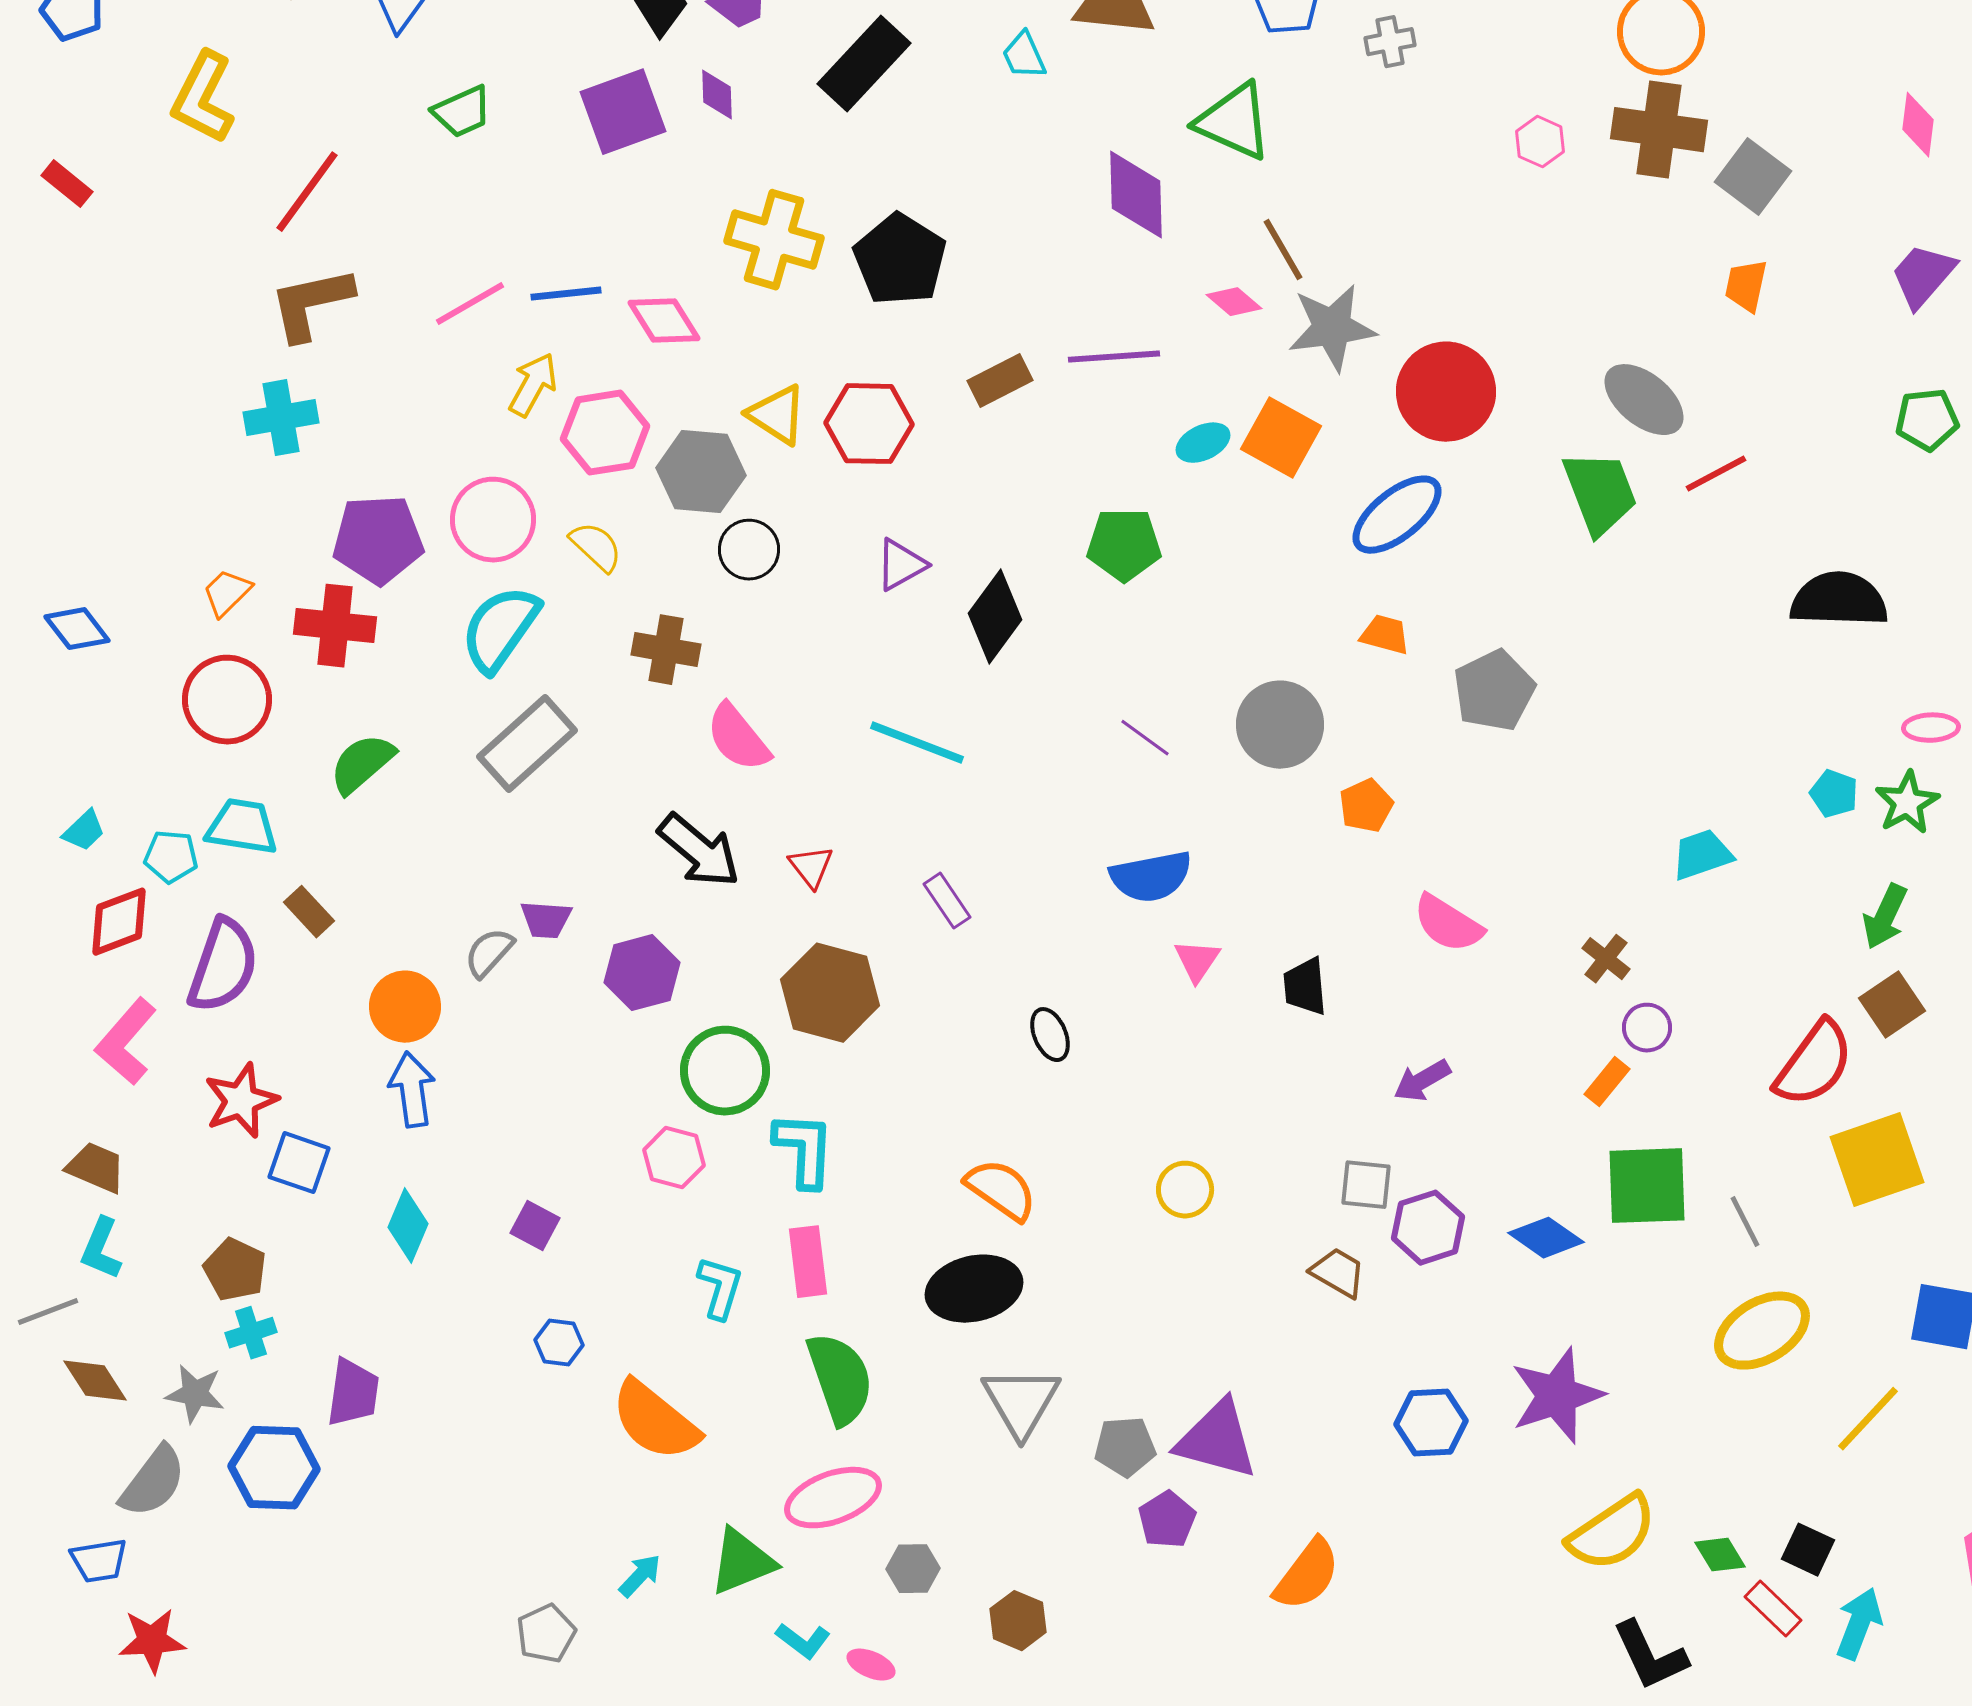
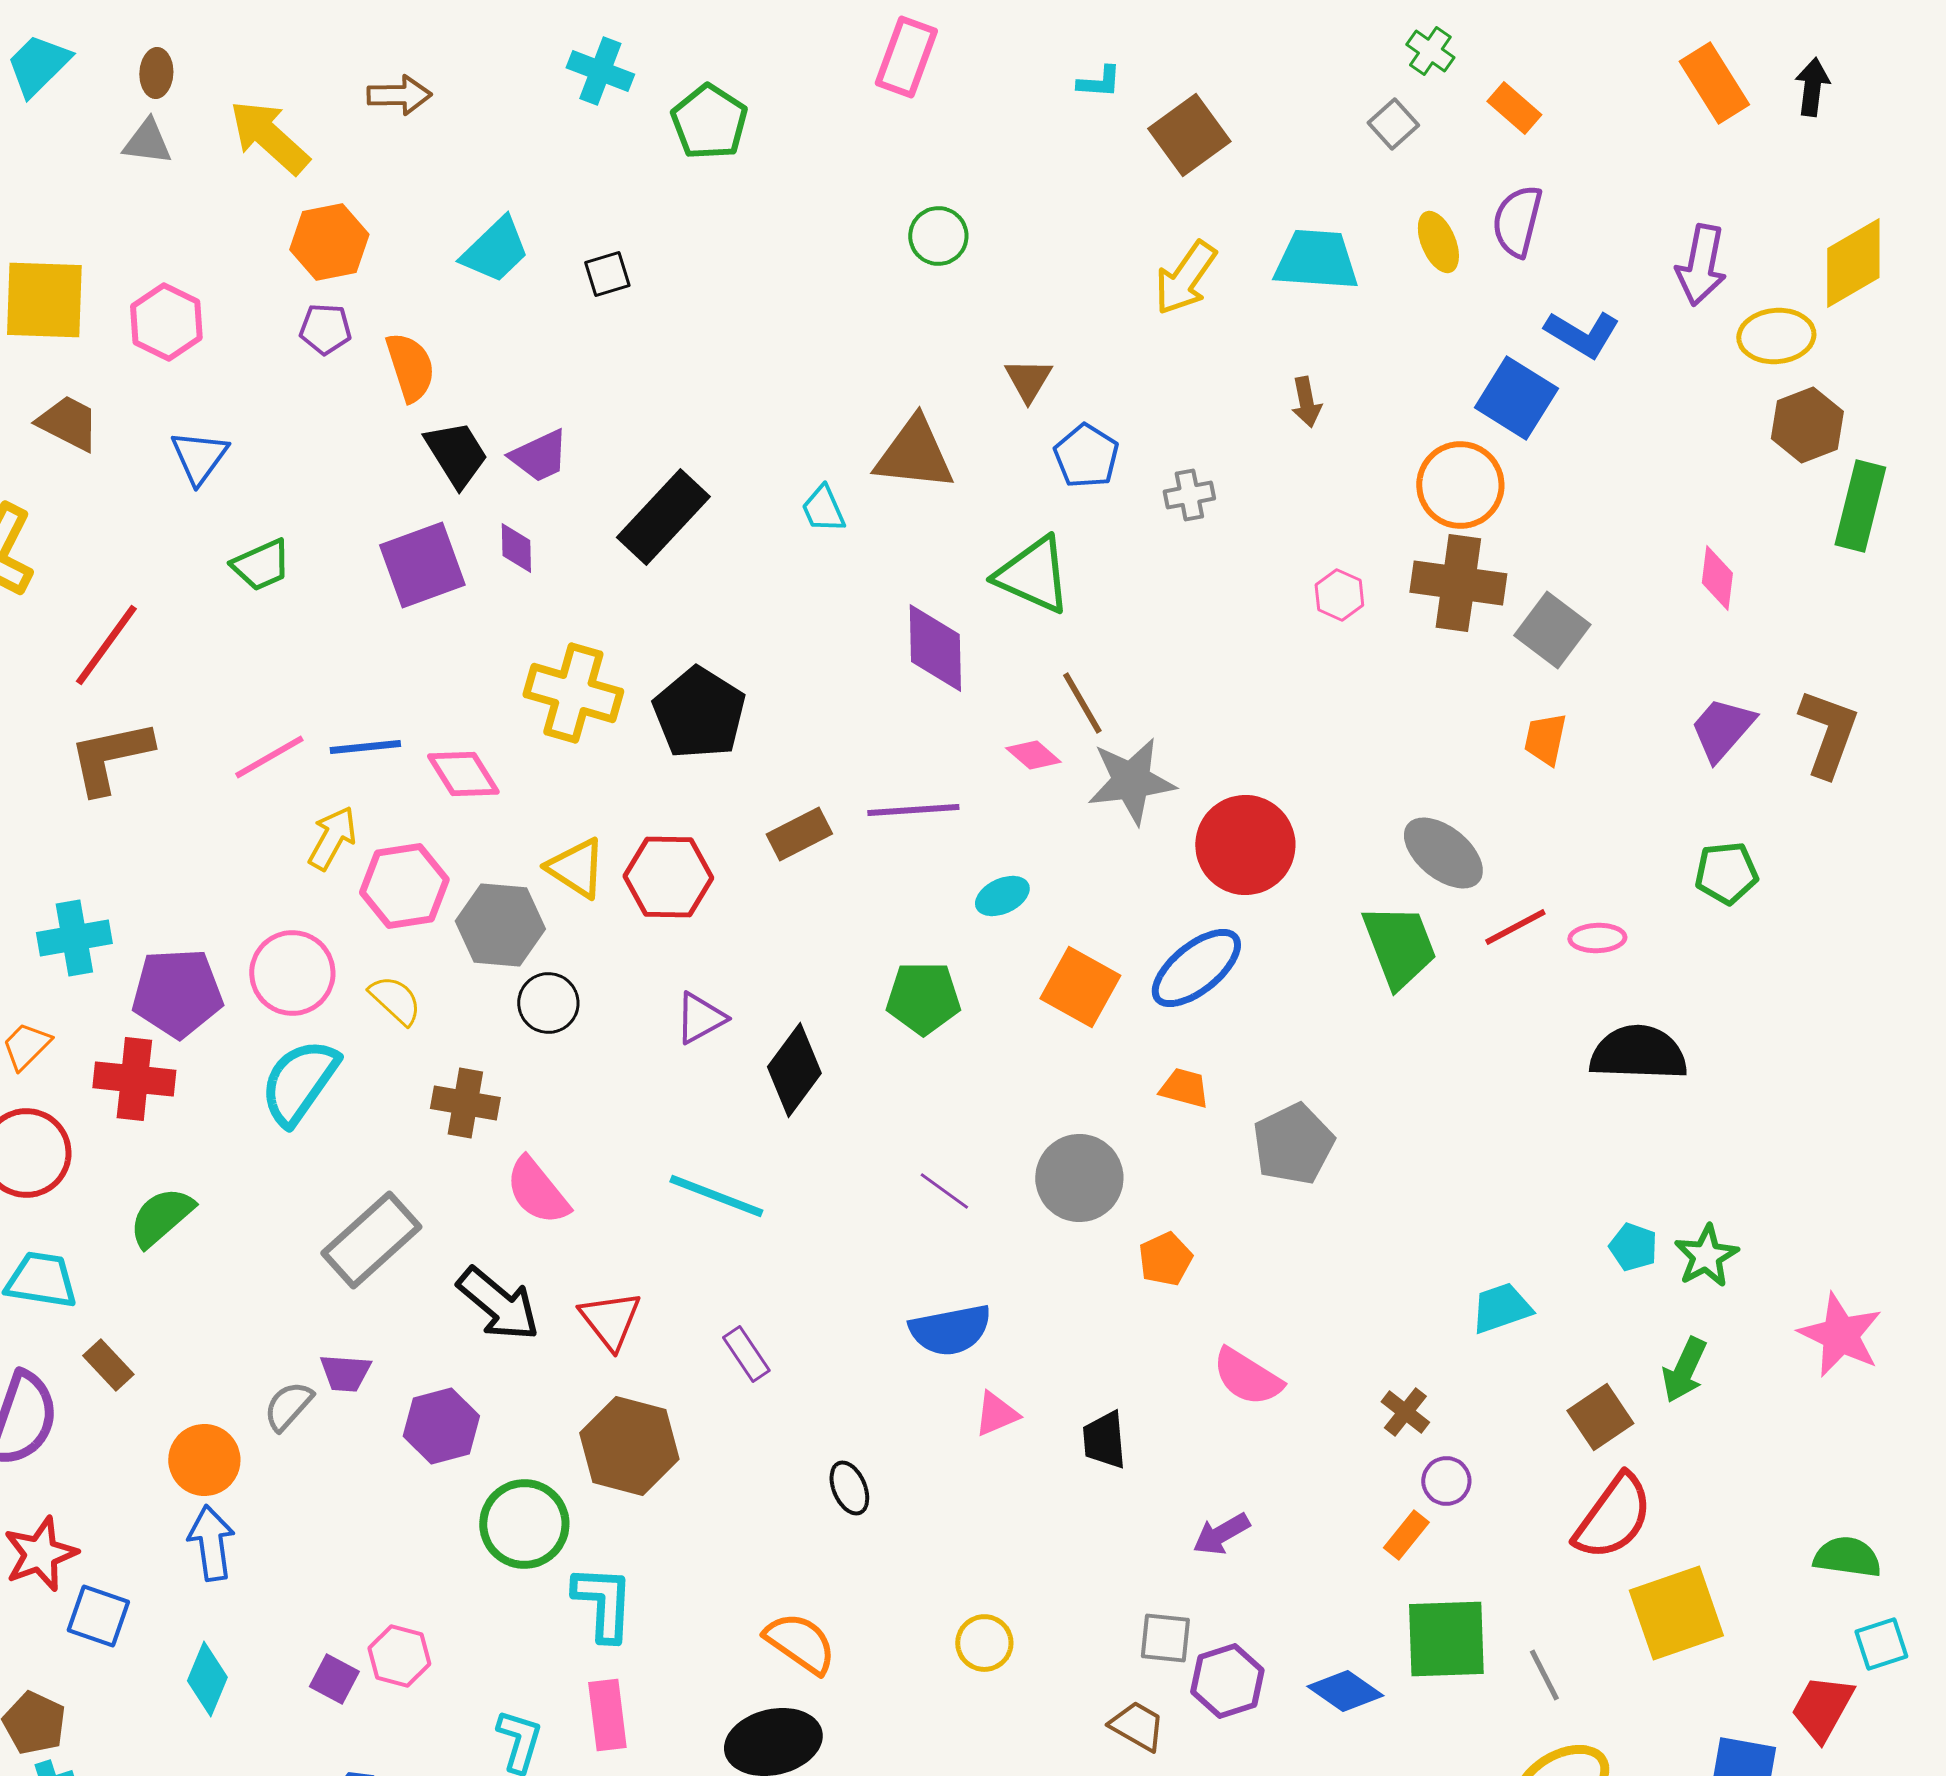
cyan cross: (281, 418) -> (74, 938), moved
orange square: (1281, 438) -> (1080, 987), moved
pink ellipse: (1931, 728) -> (1597, 938), moved
gray rectangle: (527, 744) -> (371, 1240), moved
red triangle: (811, 867) -> (610, 1320), size x1.4
pink triangle: (1197, 961) -> (996, 1414), turned 33
brown square: (1892, 1005) -> (1600, 1417), moved
pink hexagon: (674, 1158) -> (399, 1656), moved

